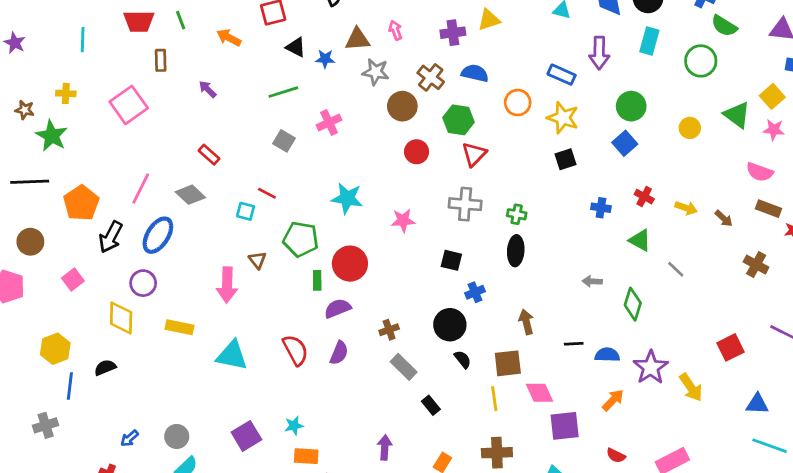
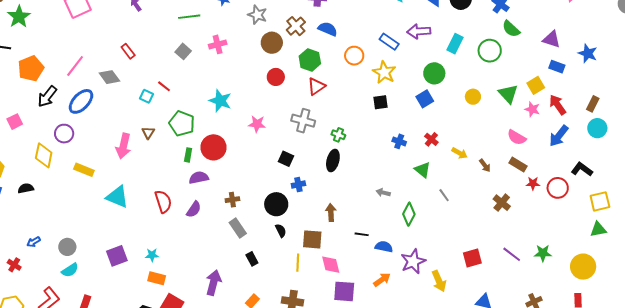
cyan rectangle: (649, 41) -> (455, 44), moved
purple arrow: (599, 53) -> (419, 31), turned 75
purple arrow: (385, 447) -> (213, 283), size x1.4

